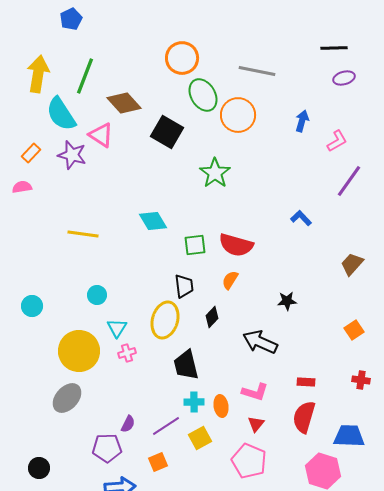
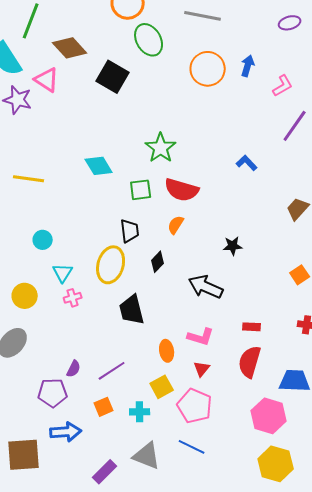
orange circle: (238, 115) -> (208, 69), moved
green star: (215, 173) -> (161, 148), moved
yellow circle: (79, 351) -> (25, 296), size x0.6
cyan cross: (194, 402) -> (140, 412), moved
yellow square: (200, 438) -> (162, 387), moved

